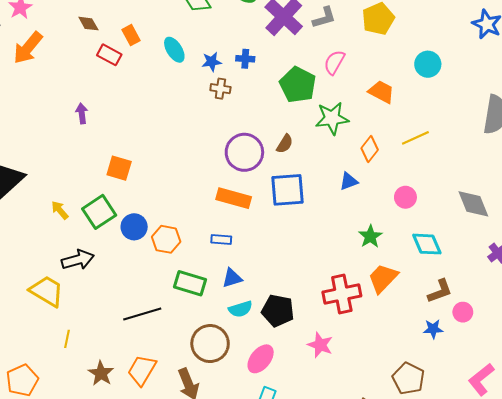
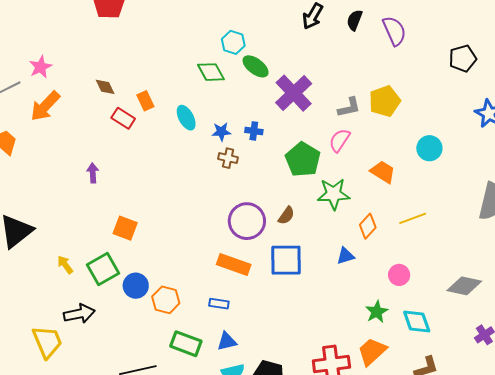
gray L-shape: (324, 18) -> (349, 107), moved
gray diamond: (473, 204) -> (464, 286), turned -60
green star: (370, 236) -> (377, 312), moved
yellow trapezoid: (47, 291) -> (47, 342), turned 33

